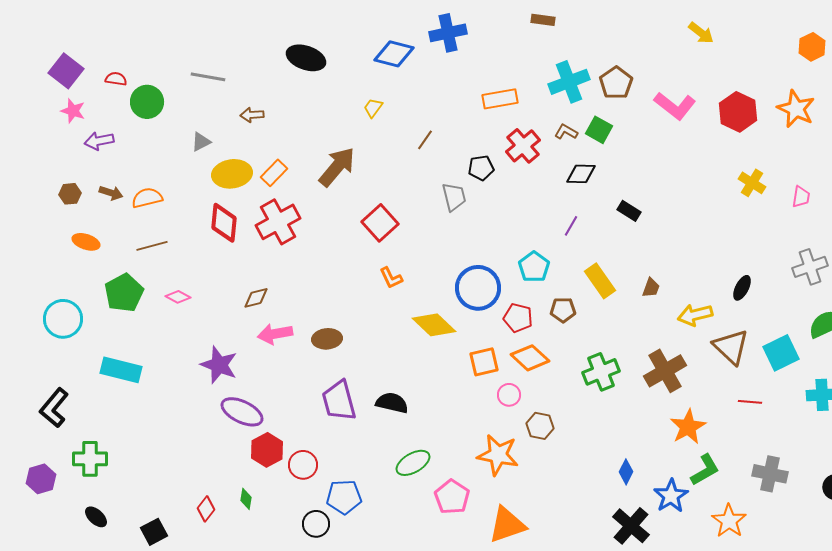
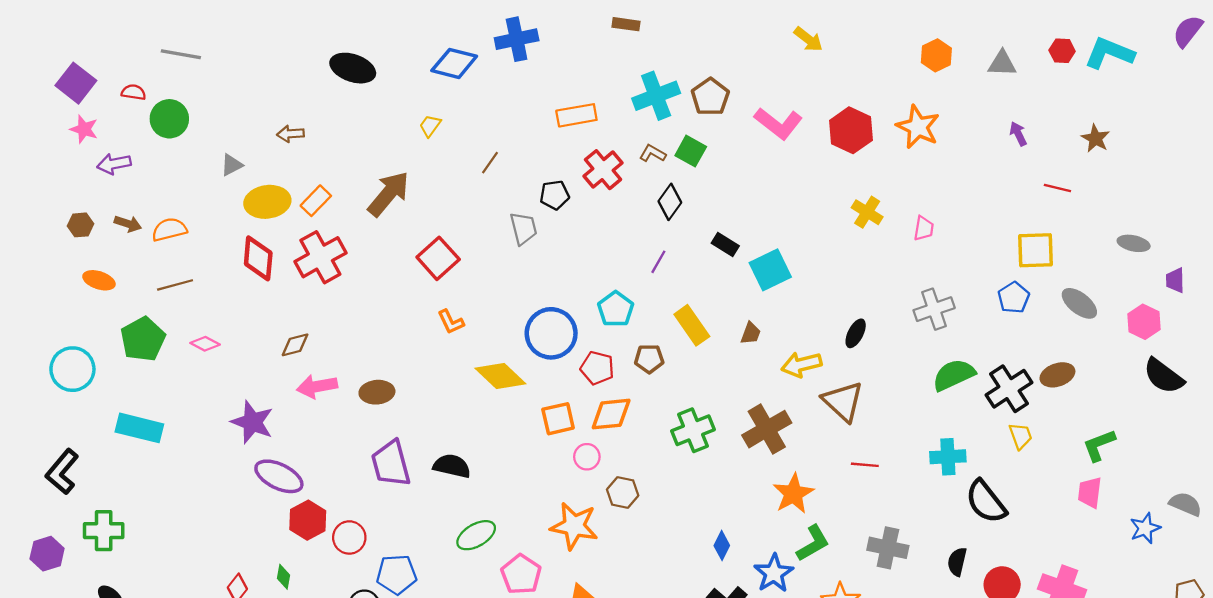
gray line: (208, 77) -> (181, 54), moved
black diamond: (581, 174) -> (670, 202), turned -56
cyan square: (781, 353) -> (770, 270), moved
orange diamond: (530, 358) -> (611, 414), turned -48

